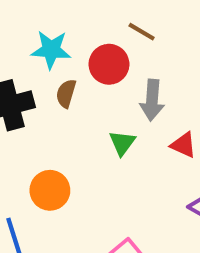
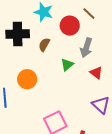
brown semicircle: (66, 94) -> (44, 45), moved

